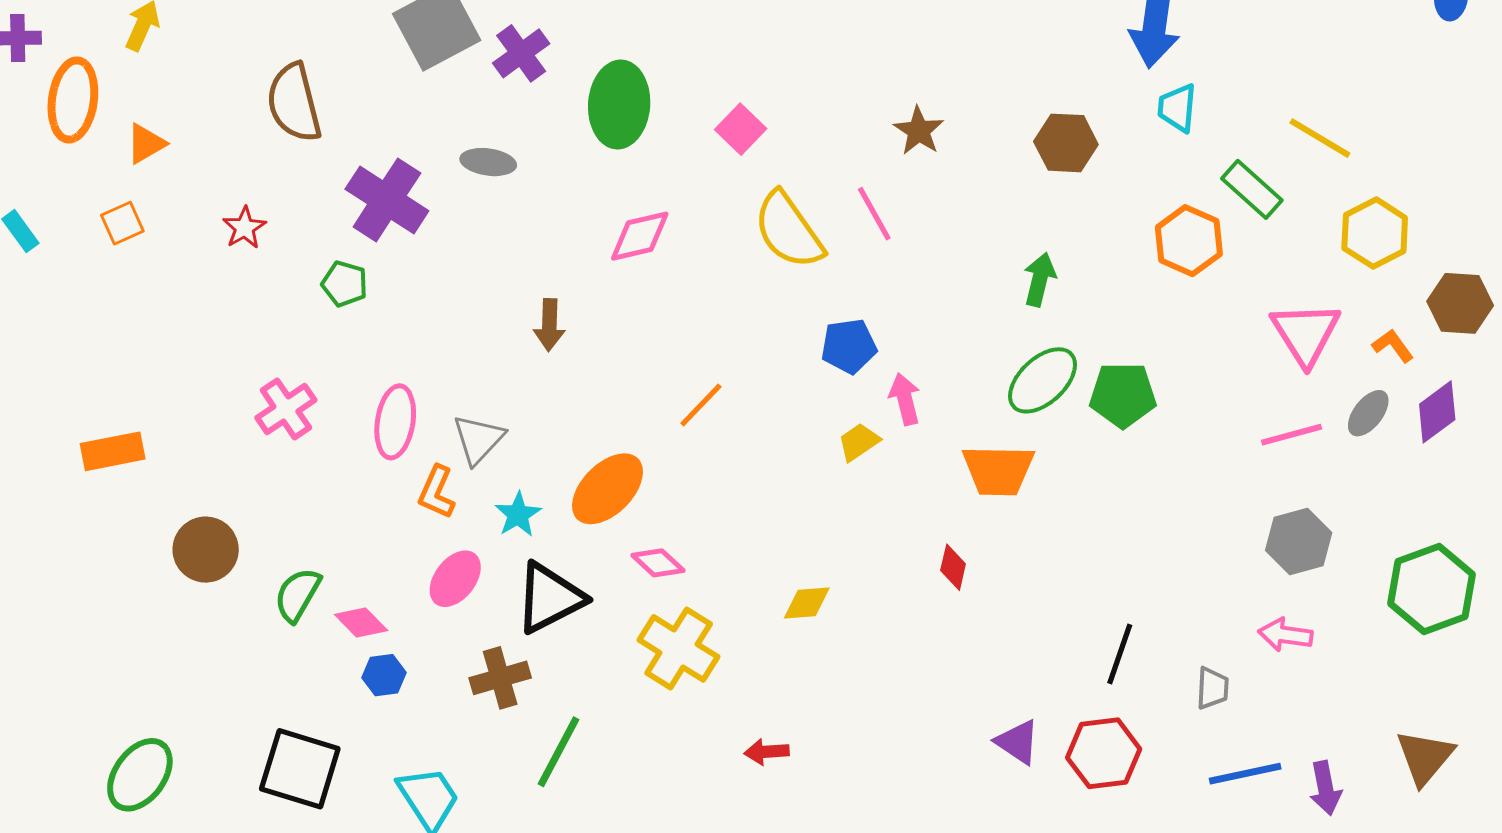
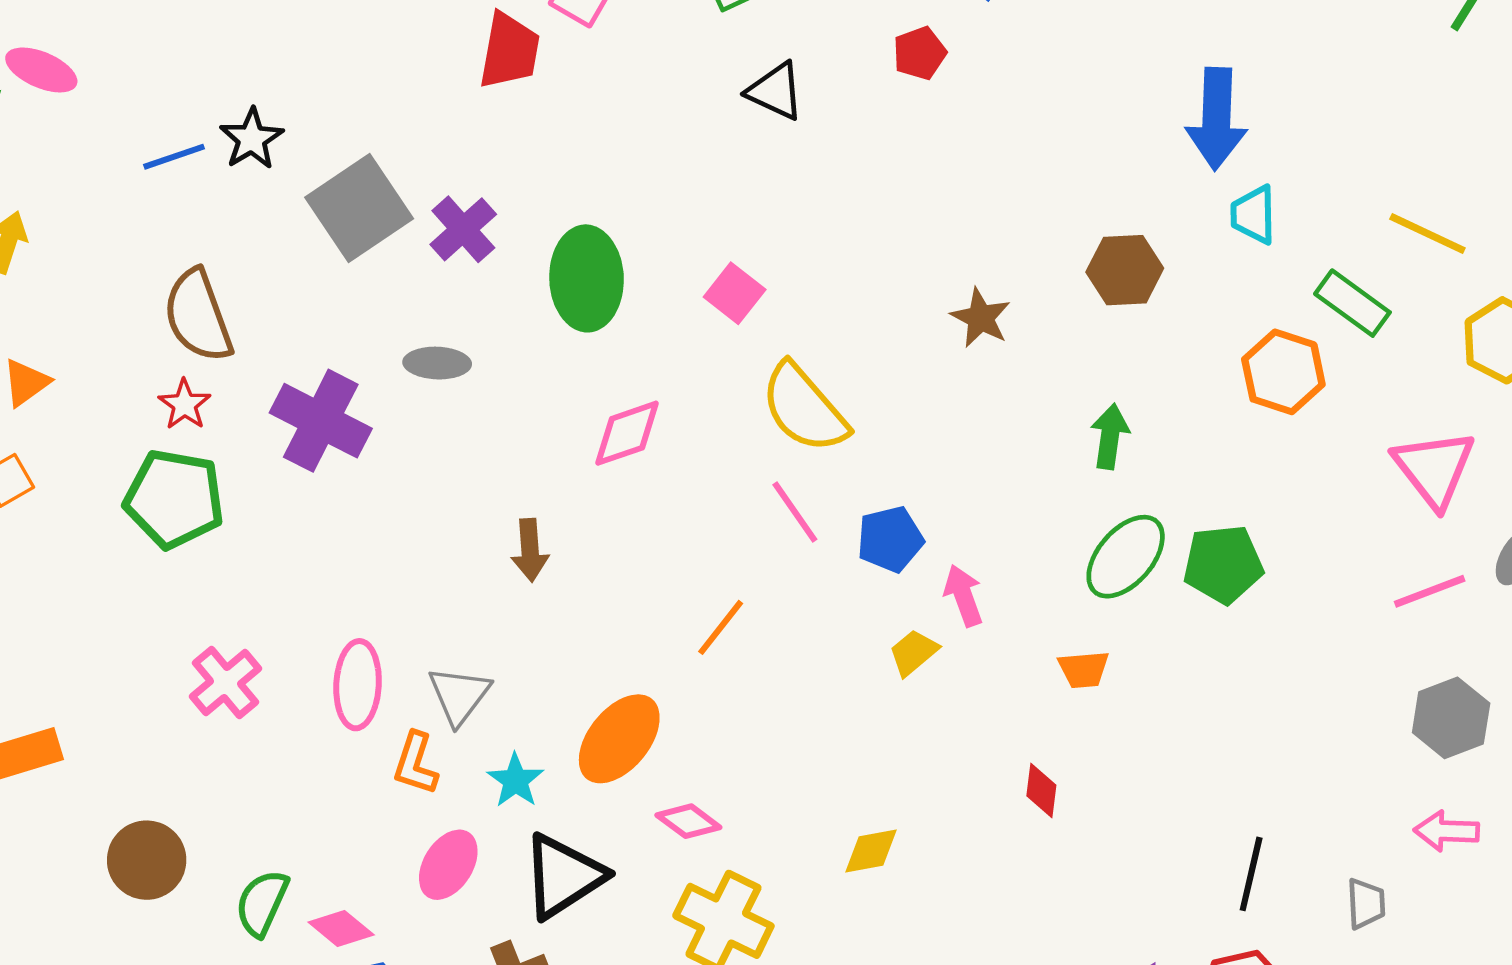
brown star: (919, 131) -> (981, 318), moved
pink line: (874, 214) -> (795, 512), moved
red star: (244, 228) -> (185, 404), moved
green pentagon: (345, 284) -> (174, 499), moved, size x1.8
orange trapezoid: (998, 470) -> (1084, 669), size x0.6

